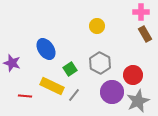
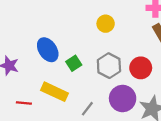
green square: (70, 69) -> (74, 63), moved
red circle: (133, 75) -> (141, 68), moved
gray line: (74, 95) -> (87, 109), moved

